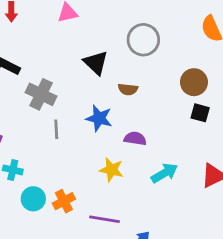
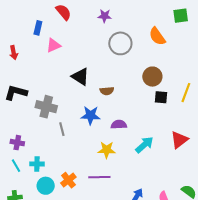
gray circle: (143, 40) -> (120, 43), moved
cyan circle: (33, 199) -> (46, 186), moved
orange cross: (64, 201) -> (68, 180), moved
purple line: (105, 219) -> (99, 177), moved

